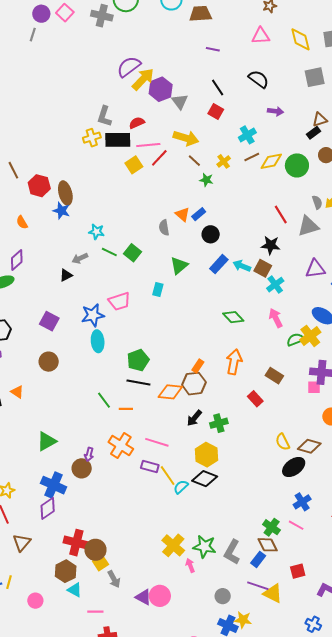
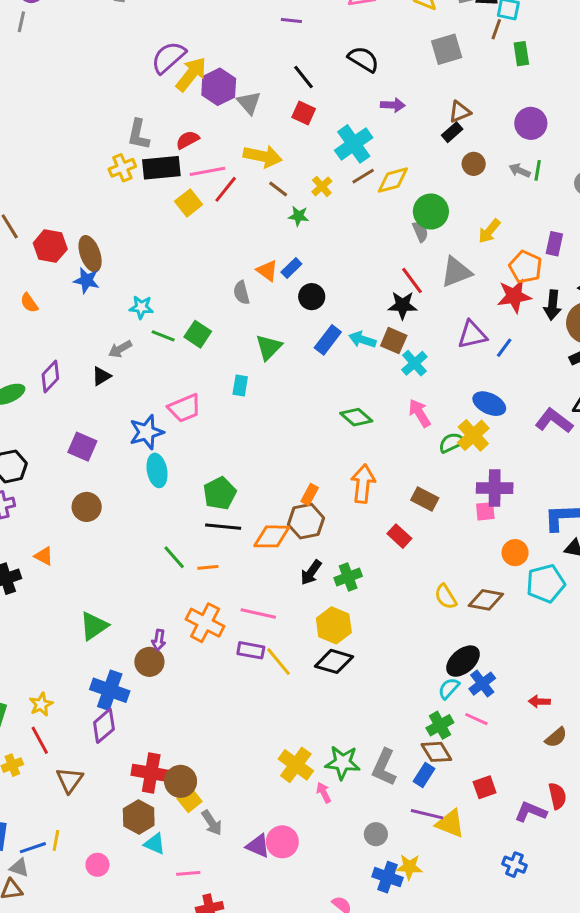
cyan cross: (247, 135) -> (354, 144), size x1.4
green circle: (297, 165) -> (431, 212), moved
gray semicircle: (317, 202) -> (420, 232), moved
red line: (281, 215) -> (412, 281), moved
purple diamond: (17, 260) -> (50, 377), moved
black ellipse: (294, 467) -> (463, 661), moved
cyan semicircle: (181, 487) -> (449, 688), moved
green cross: (272, 527) -> (440, 725), turned 30

